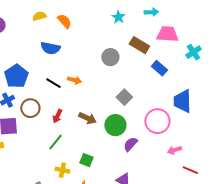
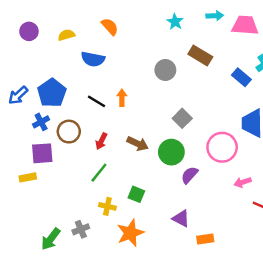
yellow semicircle: (39, 16) -> (66, 35), moved
pink trapezoid: (167, 34) -> (245, 25), moved
blue rectangle: (159, 68) -> (241, 77), moved
orange arrow: (74, 80) -> (122, 98), turned -104

